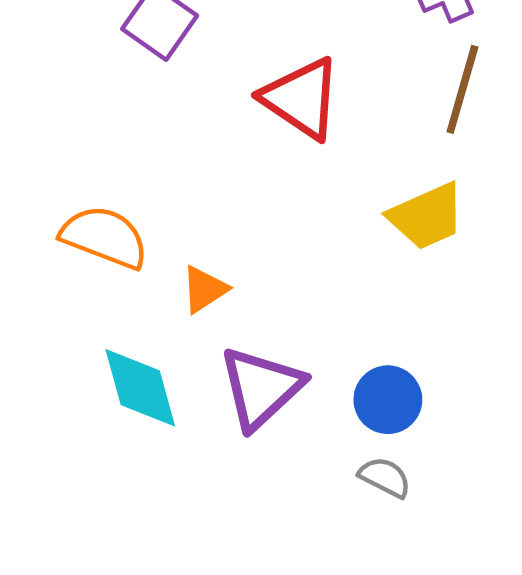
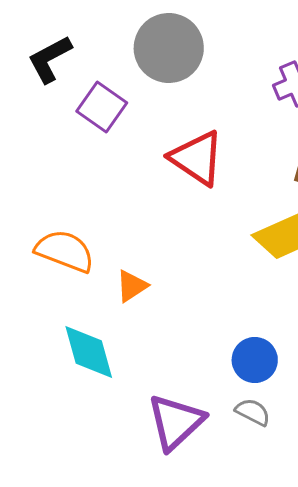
purple triangle: (261, 388) -> (176, 422), moved

